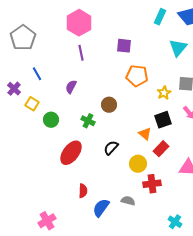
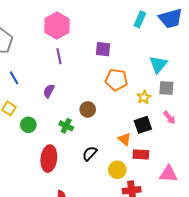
cyan triangle: (178, 48) -> (158, 64), moved
red rectangle: (161, 149) -> (141, 154), turned 49
red ellipse: (71, 153) -> (49, 159), turned -30

